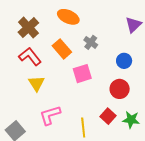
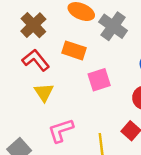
gray cross: (91, 42) -> (113, 26), moved, size x1.6
orange rectangle: (62, 49) -> (74, 50), turned -30

